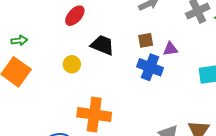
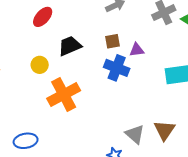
black trapezoid: (102, 45) -> (70, 46), turned -45
orange cross: (94, 115) -> (64, 95), moved, turned -36

